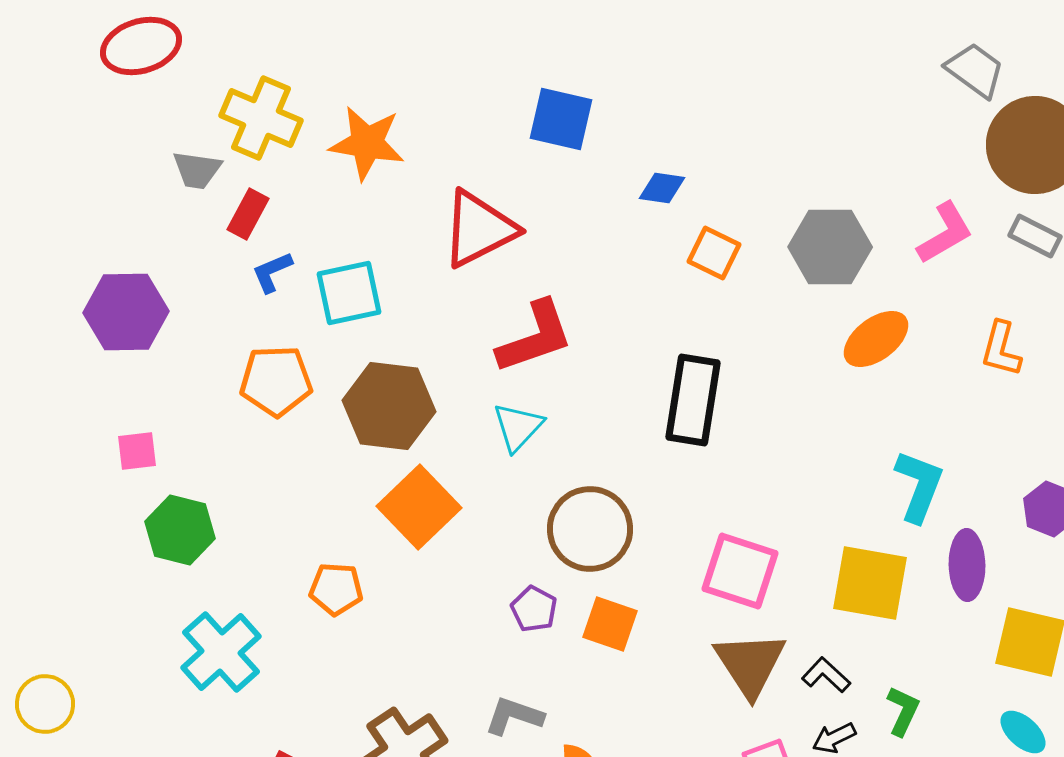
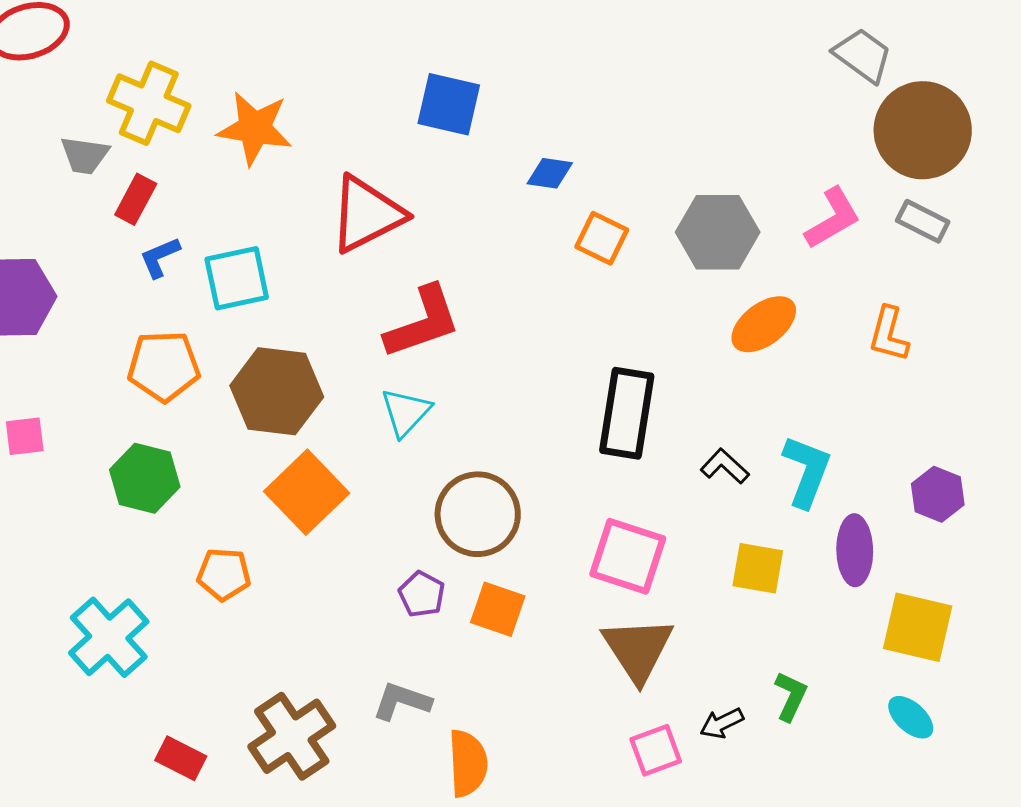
black rectangle: (693, 400) -> (627, 413), moved
green hexagon: (180, 530) -> (145, 478), moved
yellow square: (870, 583) -> (758, 568), size x0.7
black L-shape: (826, 675) -> (725, 466), moved

